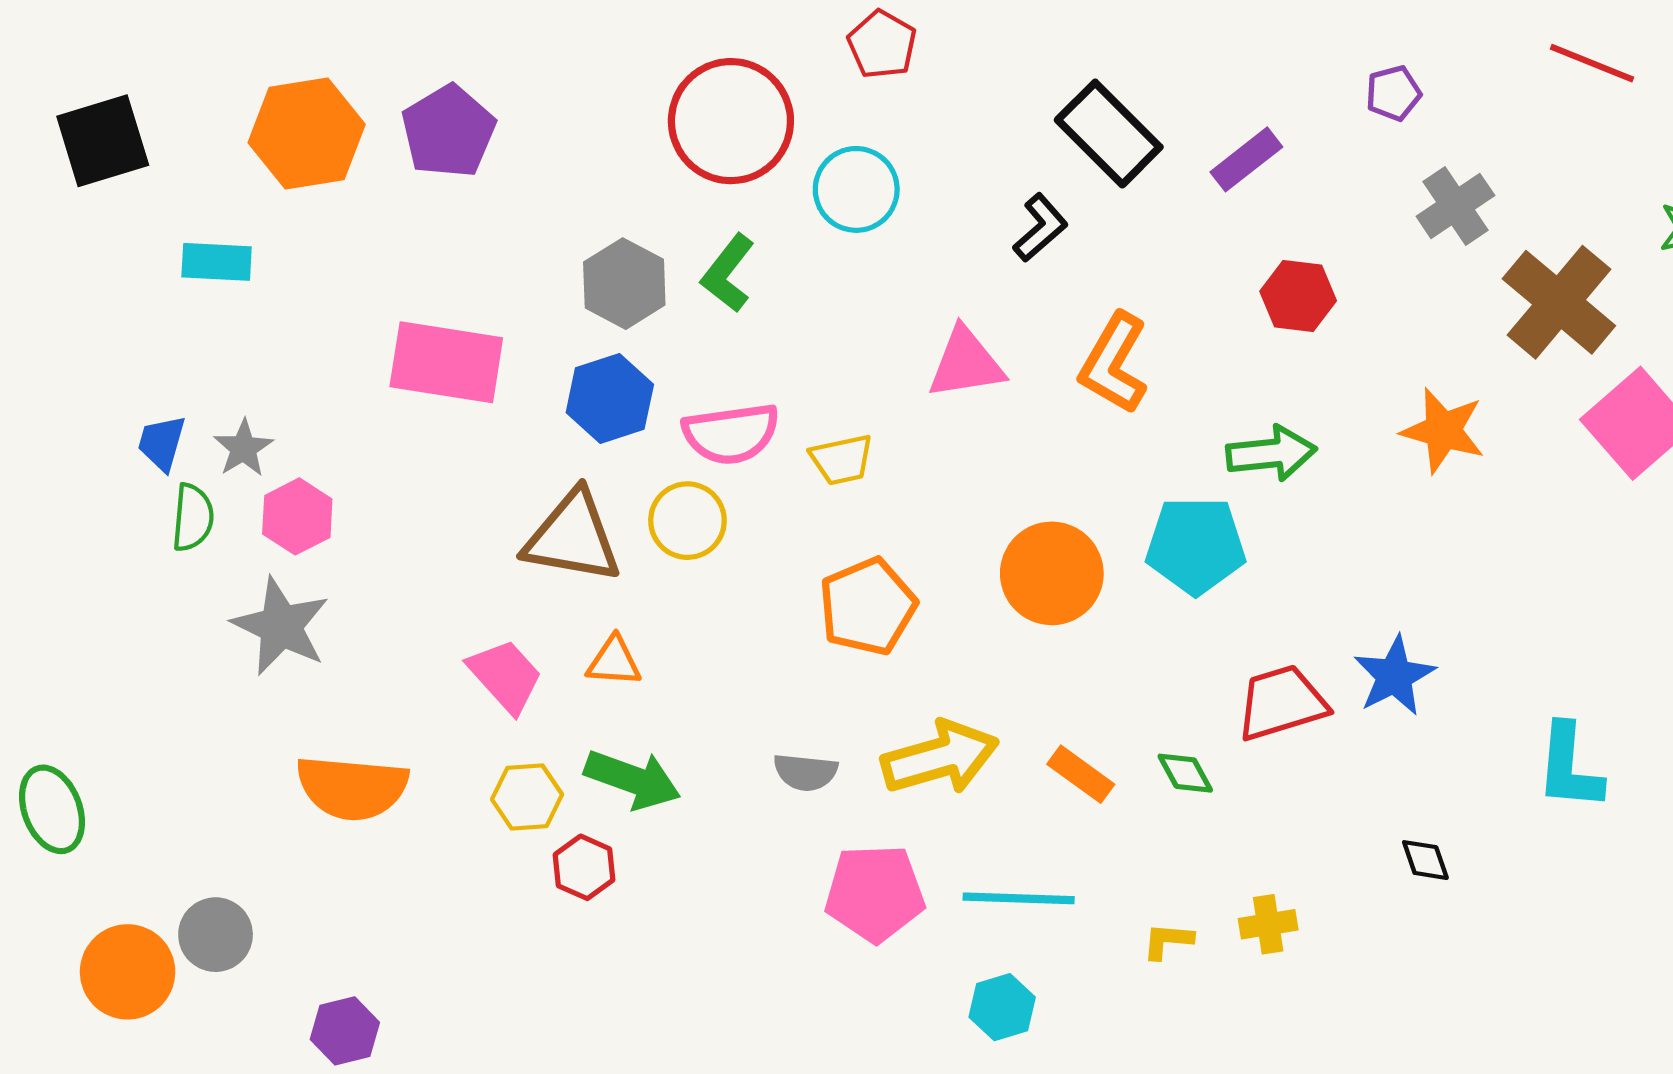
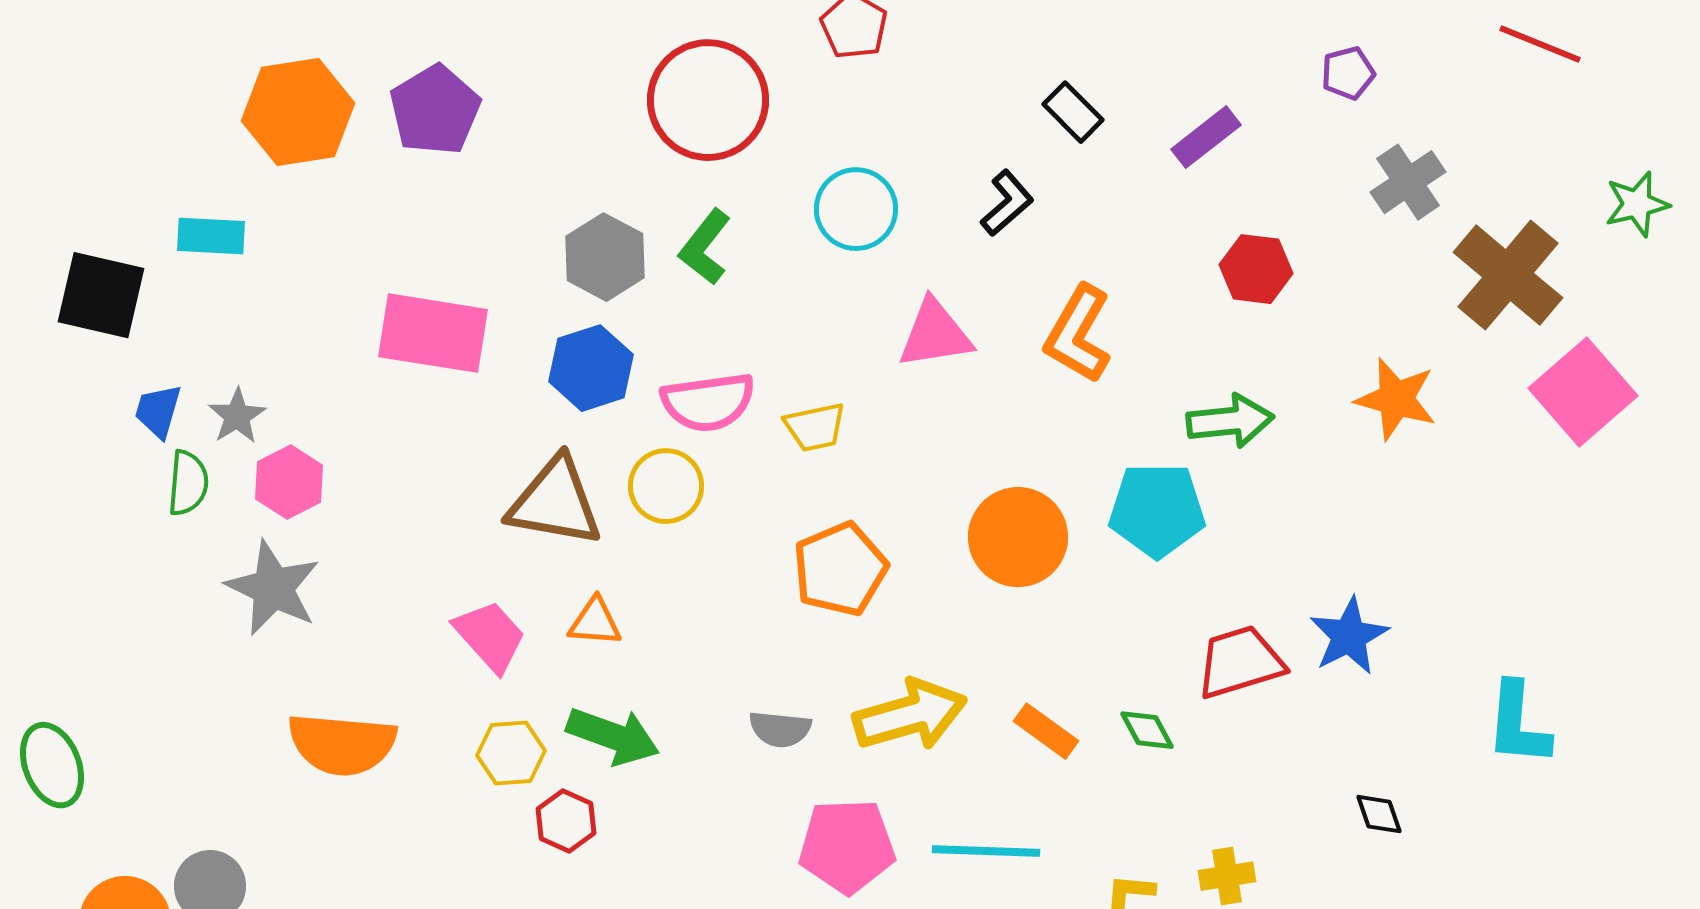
black rectangle: (1109, 134) -> (1073, 112), size x0.6
black square: (103, 141) -> (101, 295), moved, turned 30
cyan circle: (856, 189) -> (856, 209), moved

